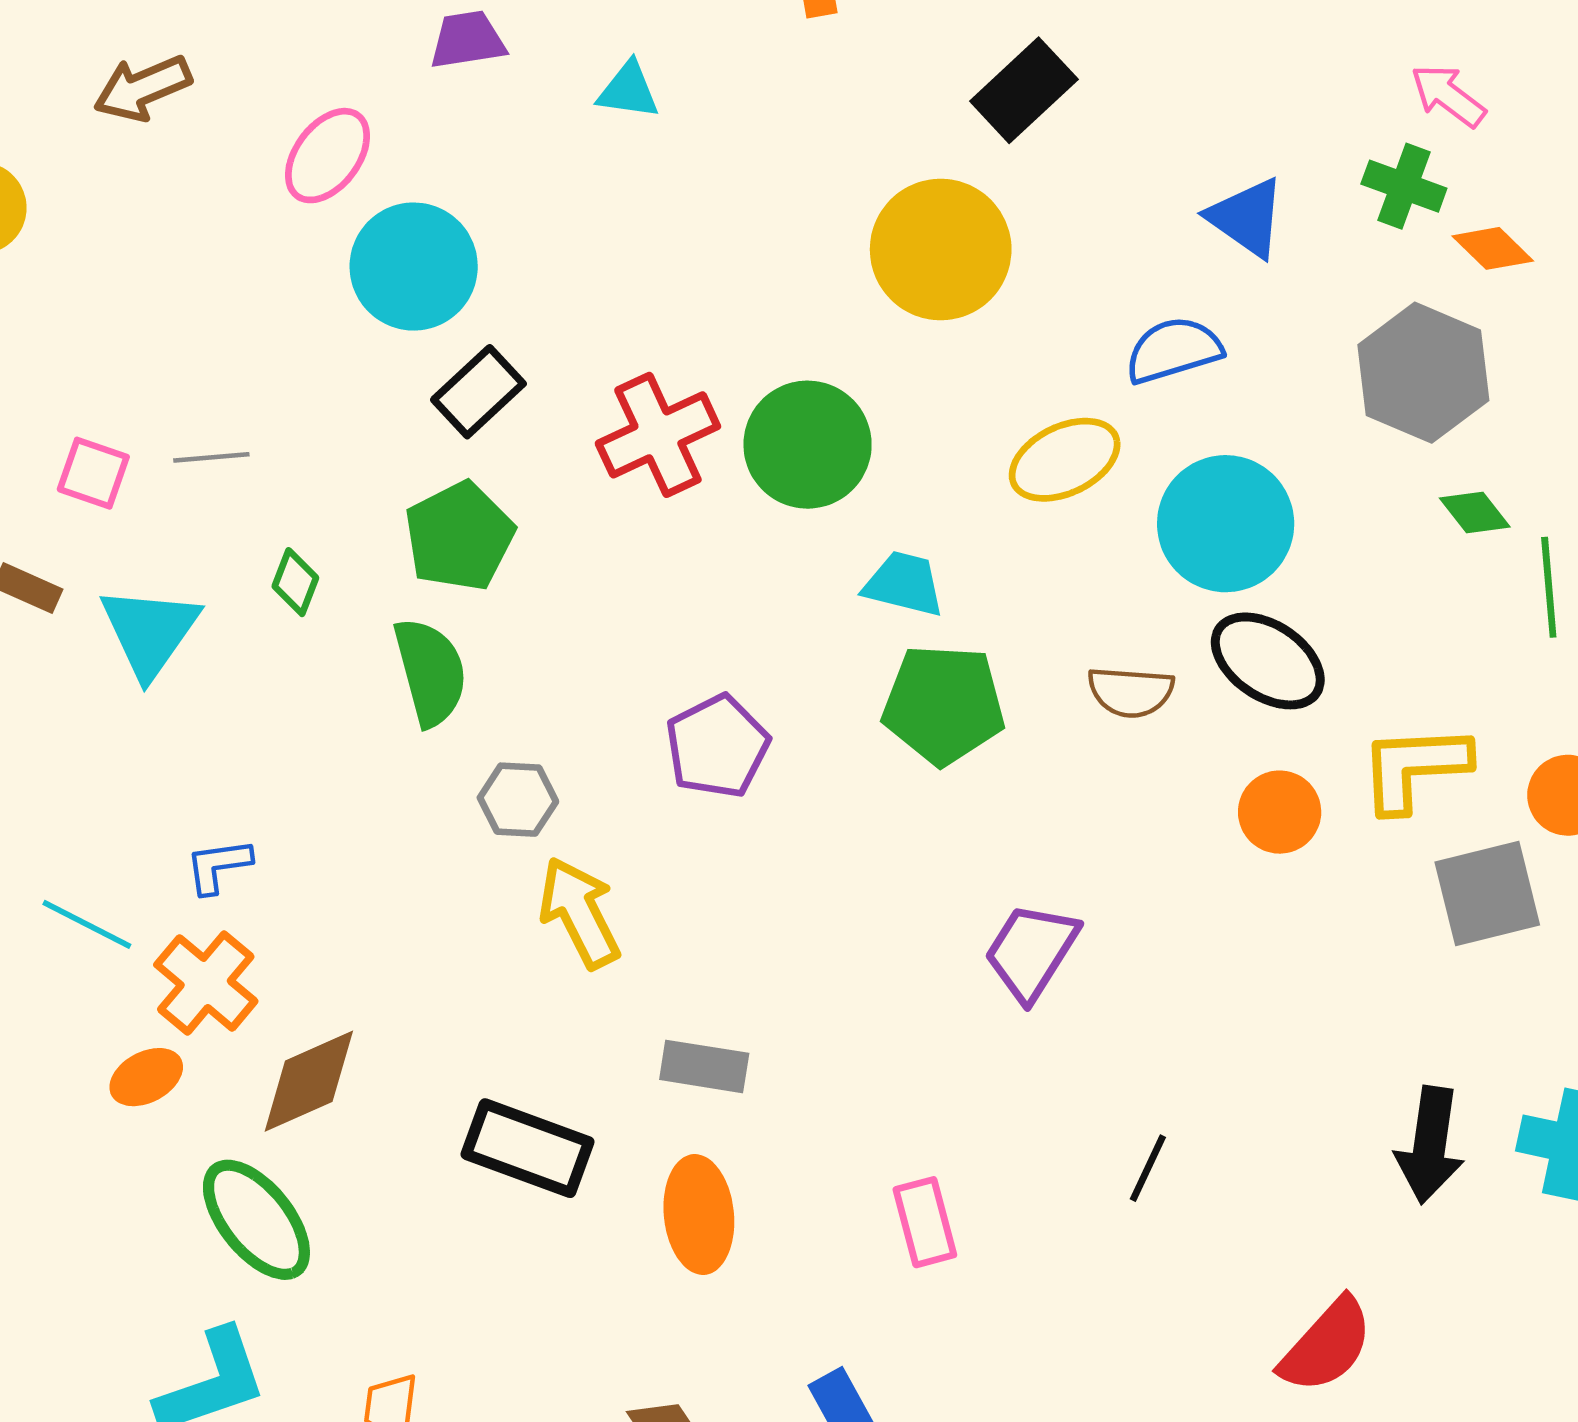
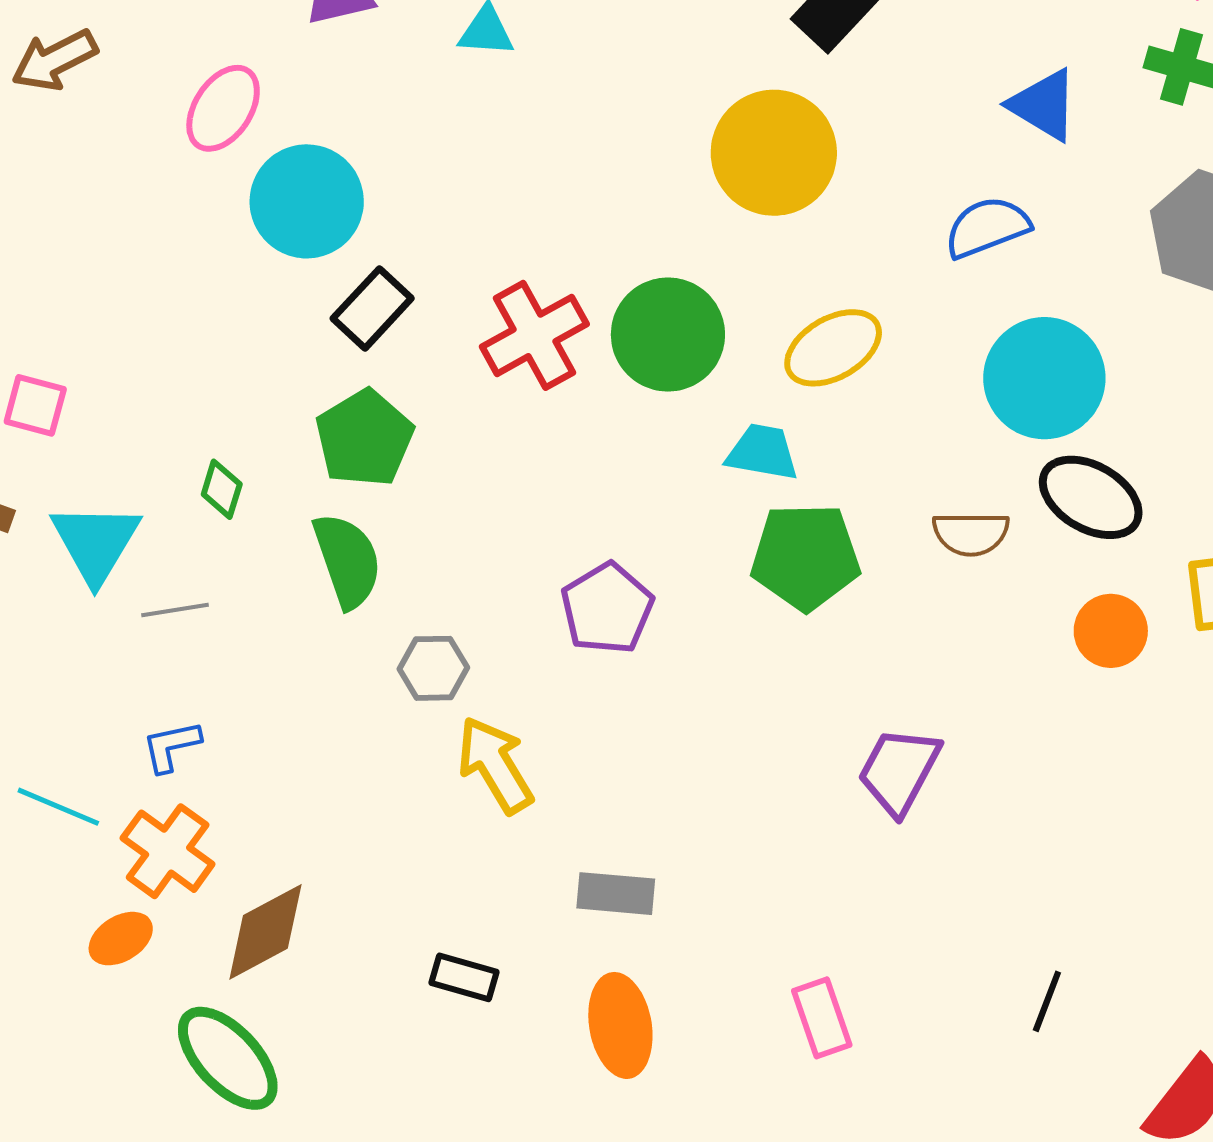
gray line: (211, 457) -> (175, 610), moved
yellow ellipse: (1065, 460) -> (833, 348), moved
black rectangle: (528, 1148) -> (464, 977), size x0.6
black line: (1148, 1168) -> (1047, 1001), moved

